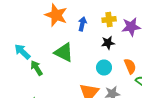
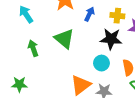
black star: (108, 43) -> (111, 39), size x1.5
cyan arrow: (22, 52) -> (26, 14), moved

